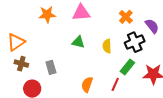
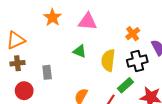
orange star: (47, 14) -> (52, 17), turned 30
yellow semicircle: (107, 46) -> (108, 60), size x1.5
brown cross: (21, 64) -> (17, 63), turned -32

